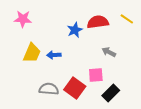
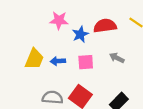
pink star: (23, 19) -> (59, 20), moved
pink square: (96, 75) -> (86, 62), moved

